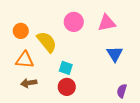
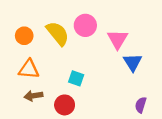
pink triangle: (107, 23) -> (118, 39), moved, turned -48
yellow semicircle: (47, 42) -> (58, 33), moved
red circle: (67, 87) -> (65, 105), moved

